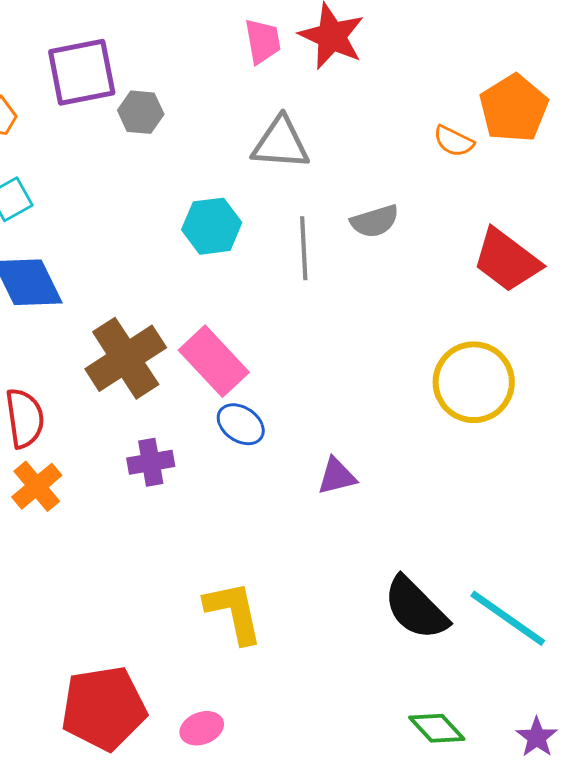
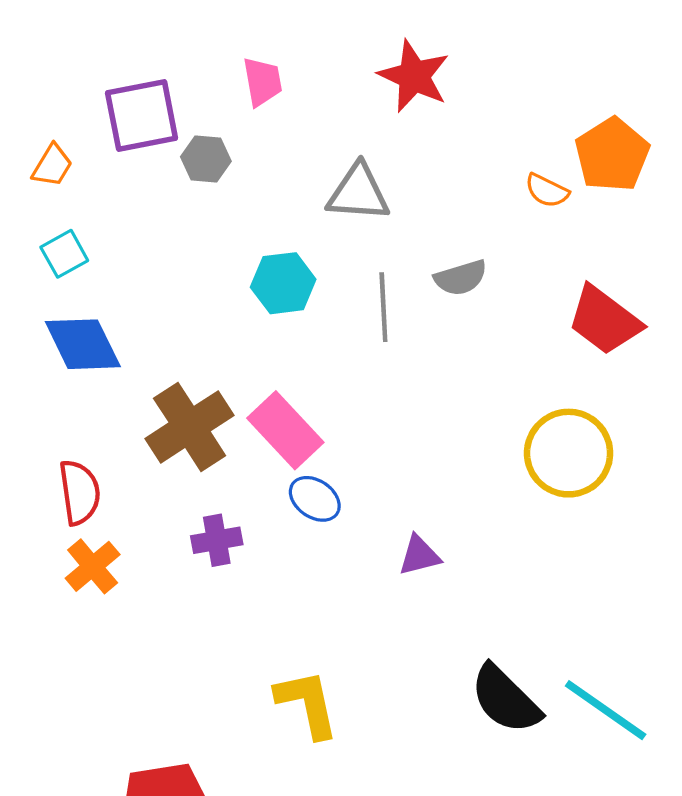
pink trapezoid: (263, 41) -> (263, 82), moved

